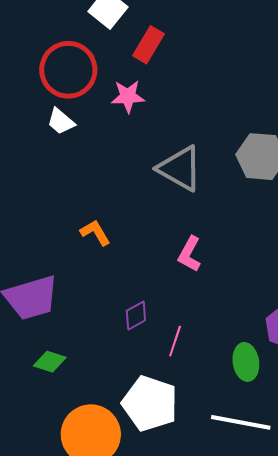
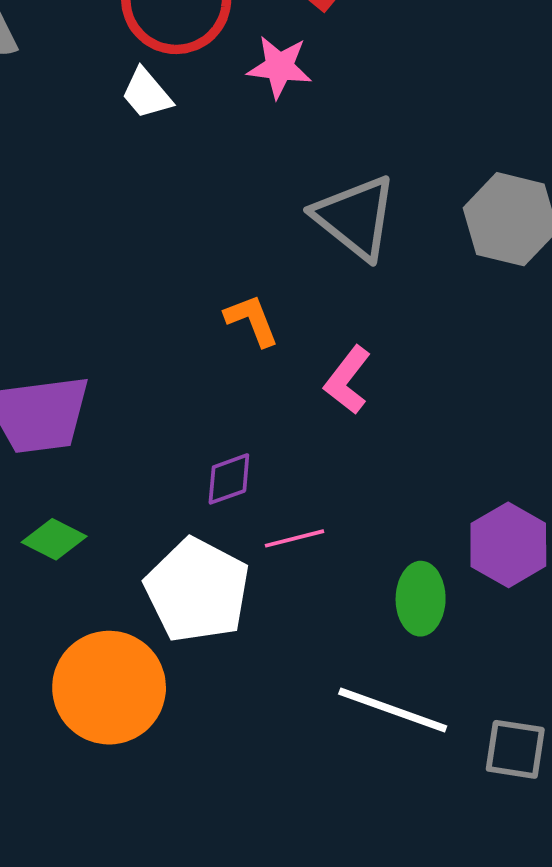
orange L-shape: (95, 233) -> (252, 320), moved
pink line: (175, 341) -> (295, 538), turned 48
white pentagon: (150, 403) -> (197, 590), moved

